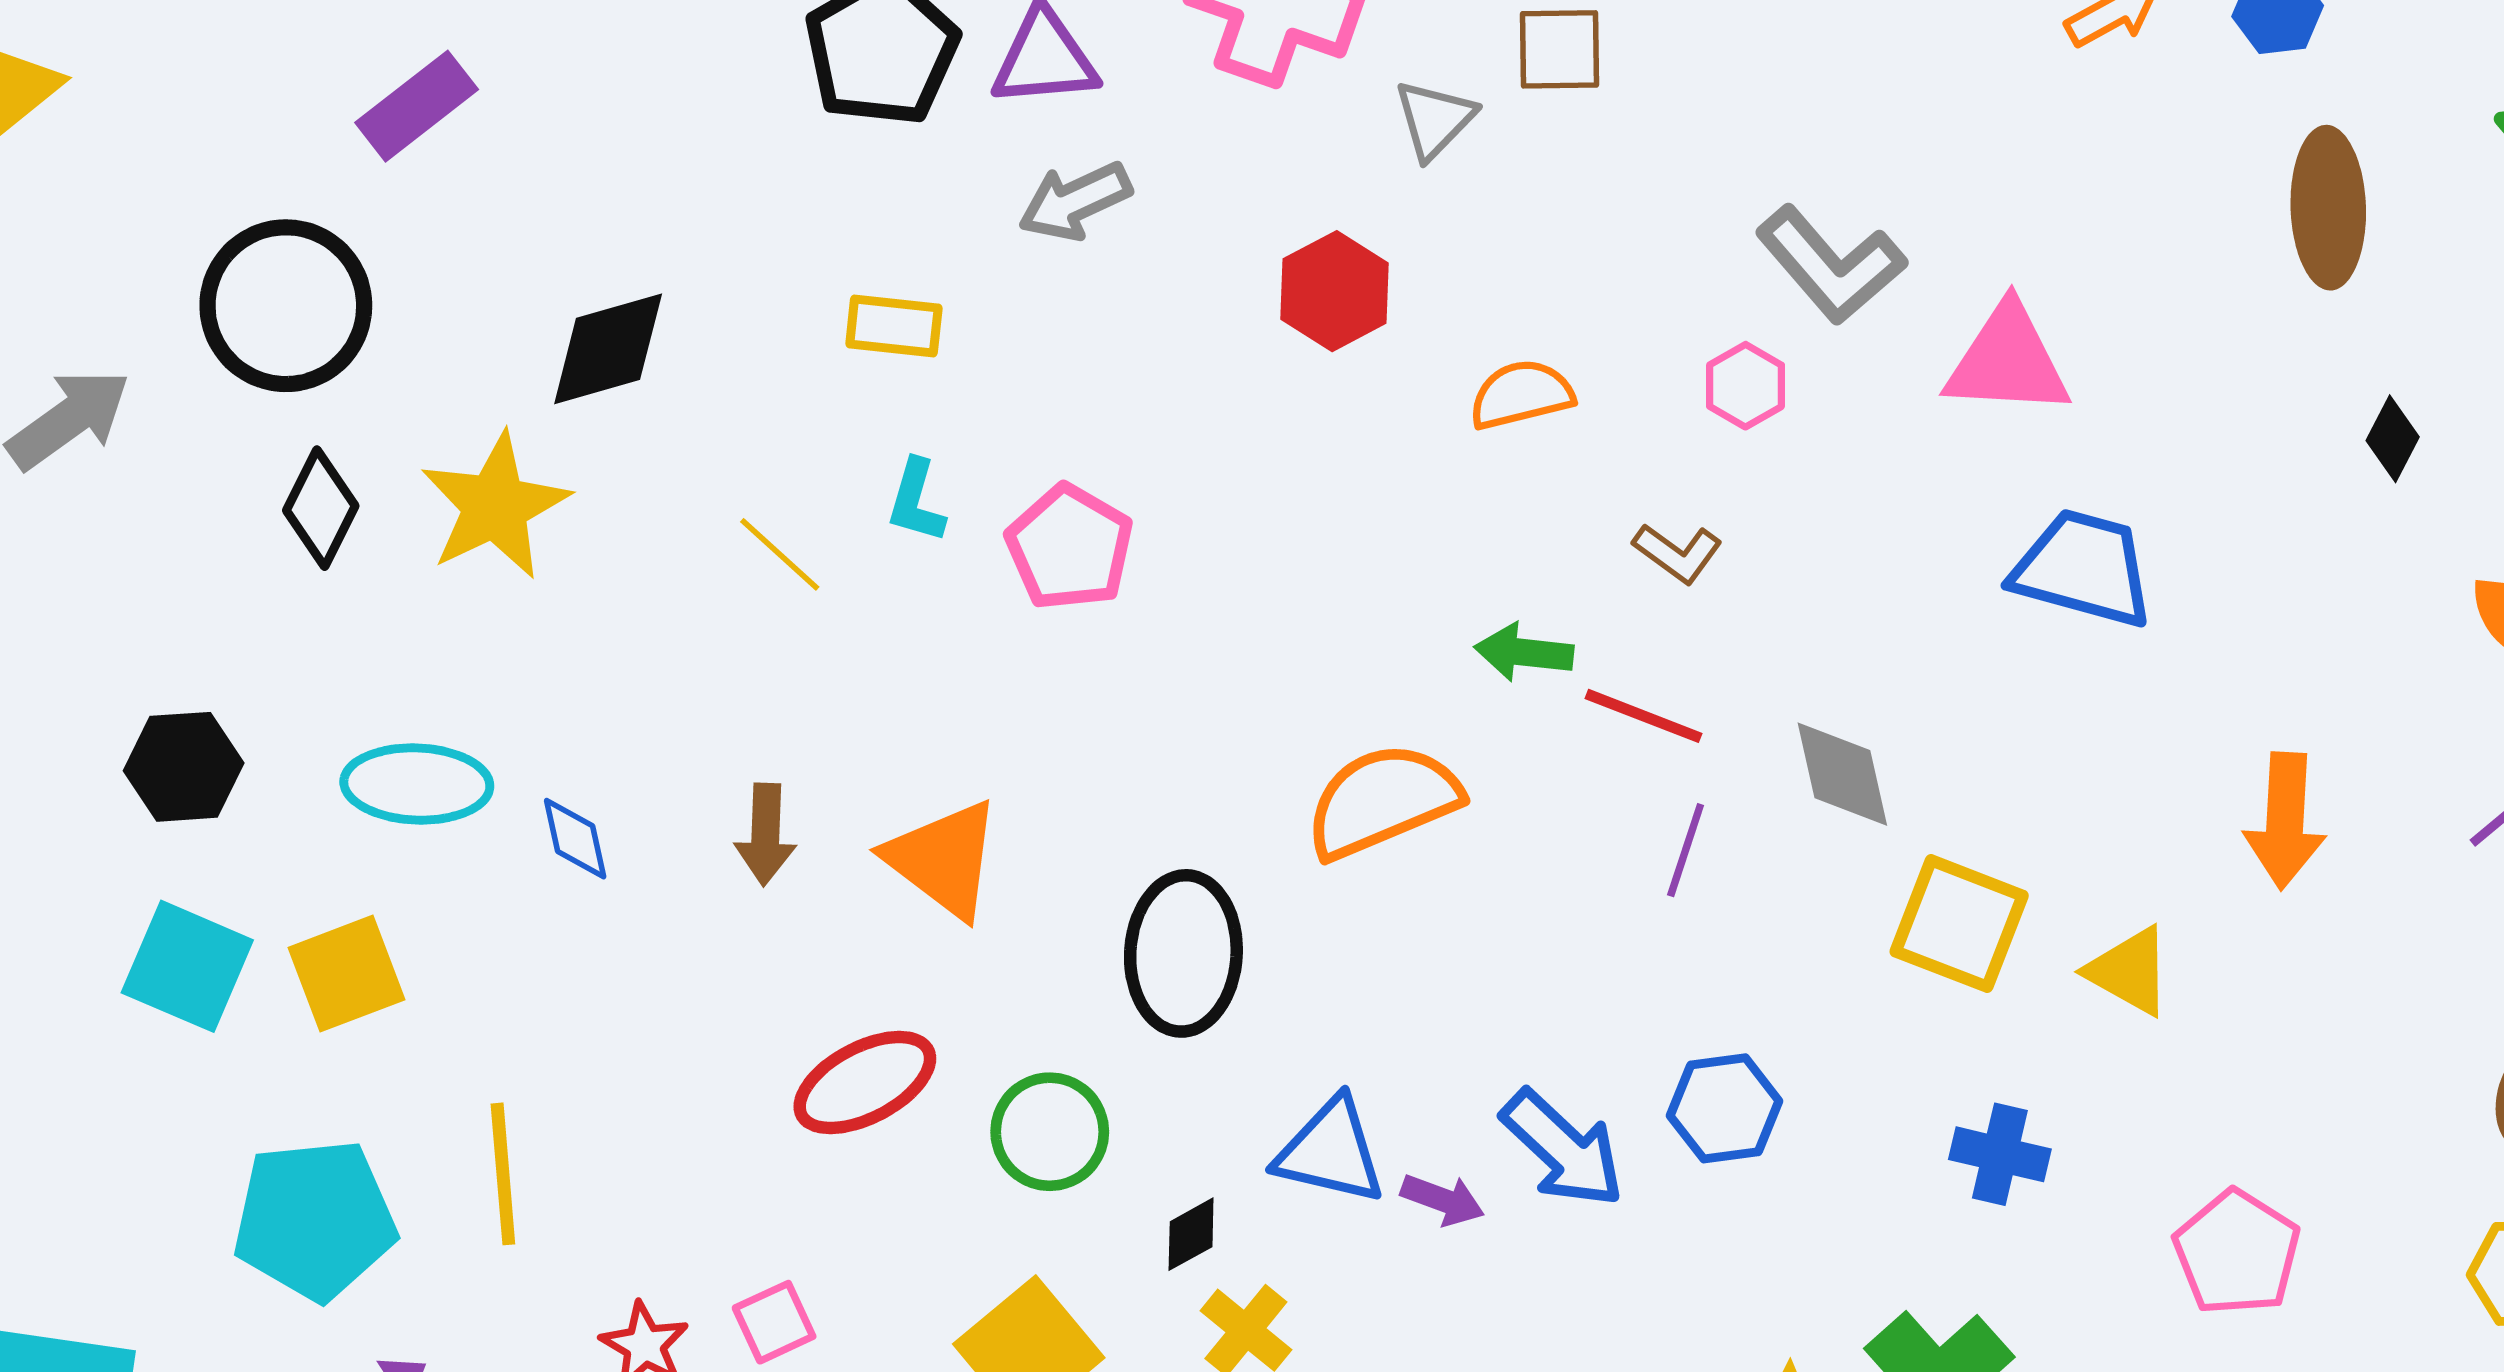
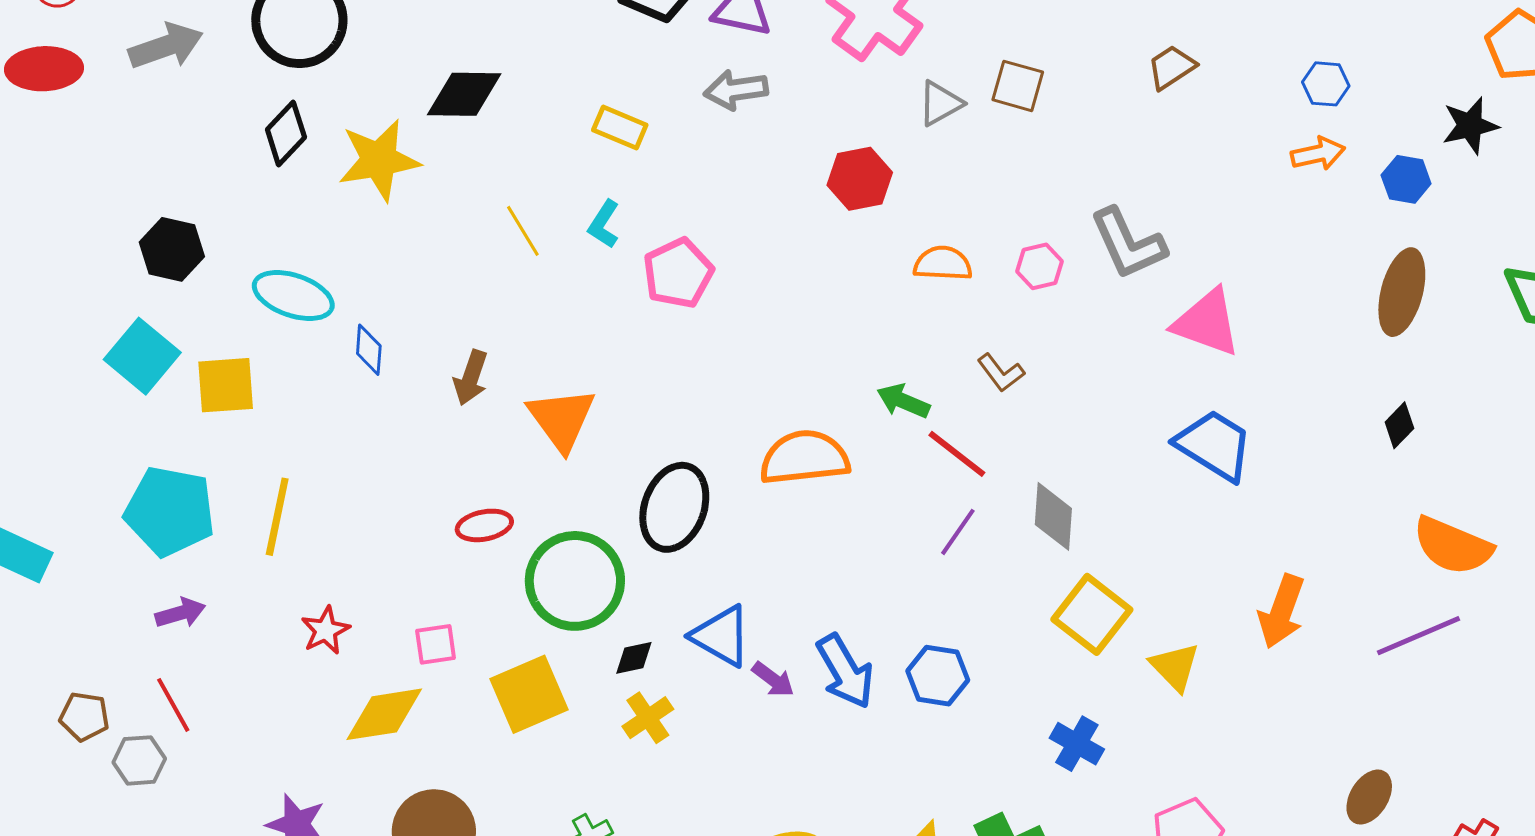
pink hexagon: (1746, 386) -> (1039, 266), moved
red ellipse: (865, 1083) -> (484, 525), size x0.7
green circle: (1050, 1132) -> (575, 581), size x1.5
pink square: (774, 1322) -> (436, 644), moved

